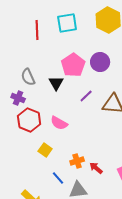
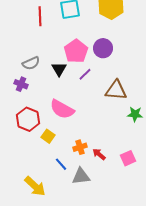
gray semicircle: (28, 77) -> (31, 63), turned -90
purple line: (86, 96) -> (85, 74), moved
red hexagon: (29, 120) -> (28, 119), moved
pink semicircle: (59, 123) -> (62, 109), size x1.4

